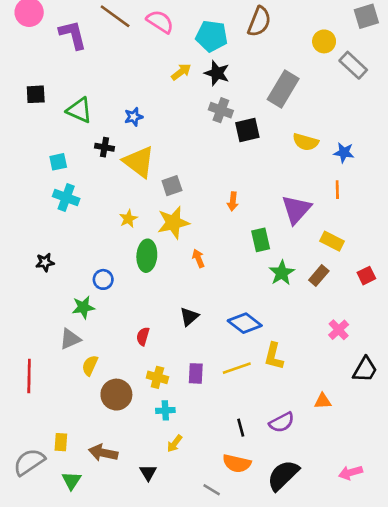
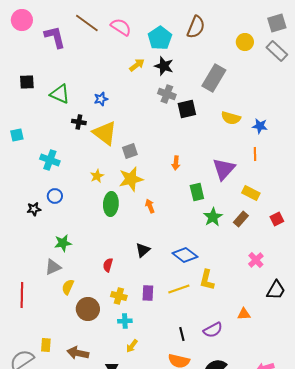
cyan pentagon: (212, 36) -> (160, 38), turned 30
gray rectangle: (353, 65) -> (277, 51), moved
cyan square: (58, 162) -> (17, 135), moved
blue circle: (103, 279) -> (55, 196), moved

